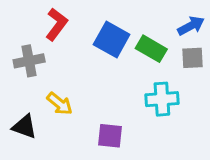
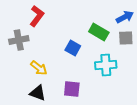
blue square: (112, 40) -> (73, 48), moved, size x0.7
black triangle: (24, 127) -> (38, 93), moved

